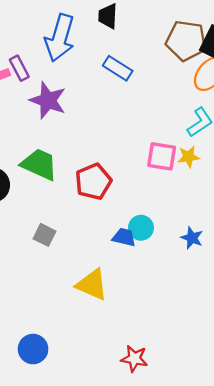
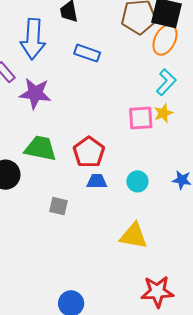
blue trapezoid: (124, 237) -> (97, 181), moved
yellow triangle: (92, 285) -> (134, 236), moved
red star: (134, 359) -> (157, 292), size x1.4

